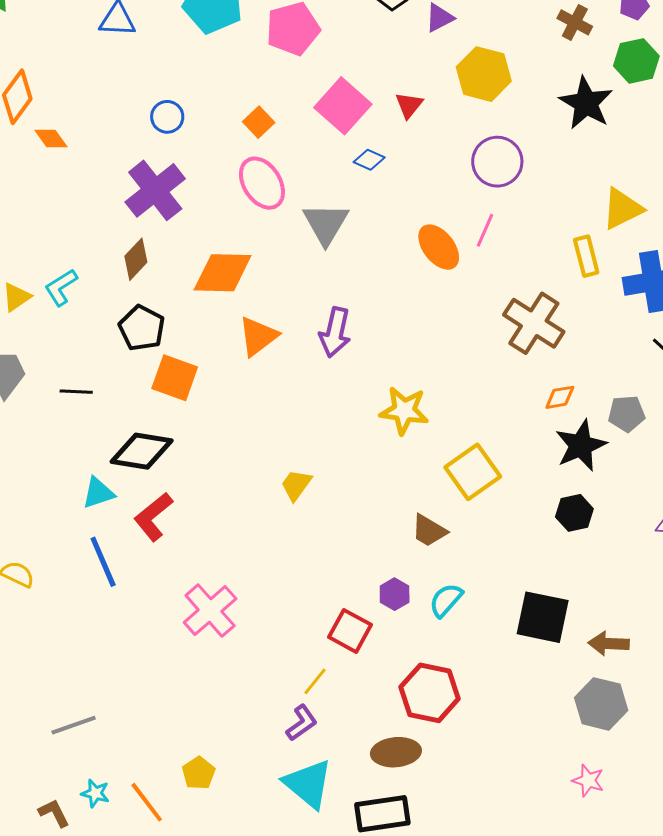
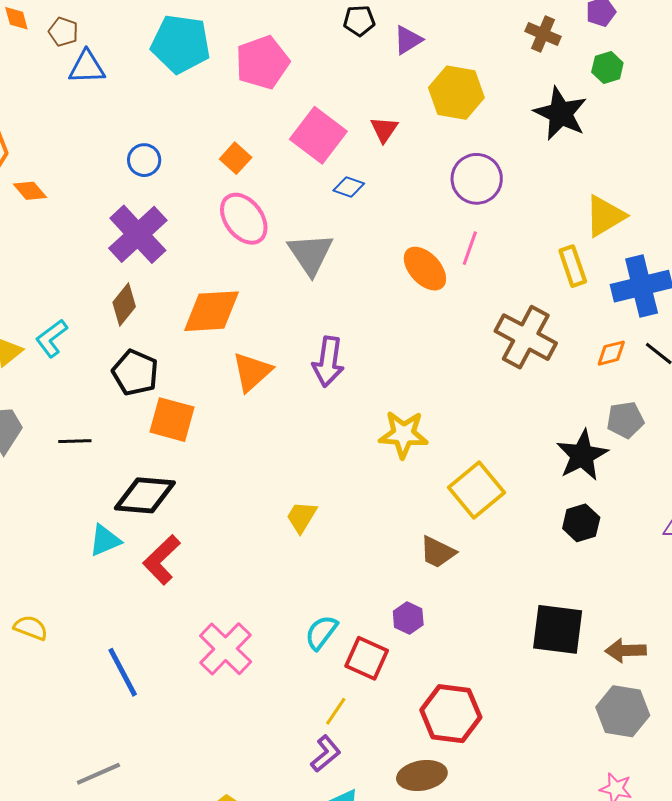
green hexagon: (636, 61) -> (607, 68), size x0.7
orange diamond: (560, 397) -> (611, 353), moved
blue line: (103, 562) -> (123, 672), moved
cyan semicircle: (446, 600) -> (321, 632), moved

